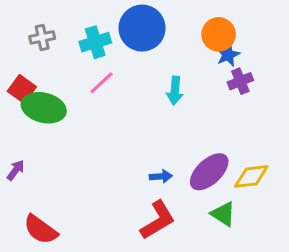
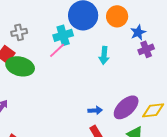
orange circle: (219, 34) -> (117, 16), moved
gray cross: (42, 37) -> (19, 32), moved
cyan cross: (95, 42) -> (63, 35), moved

